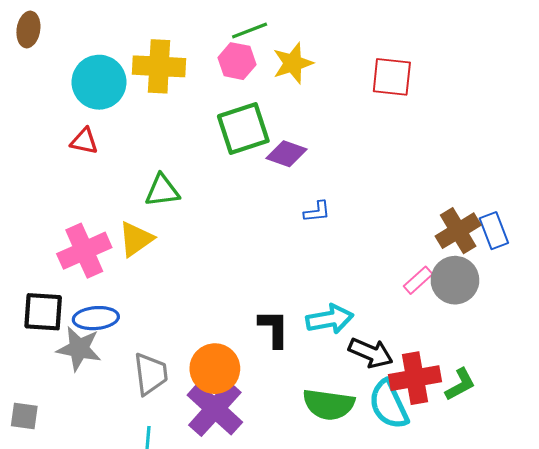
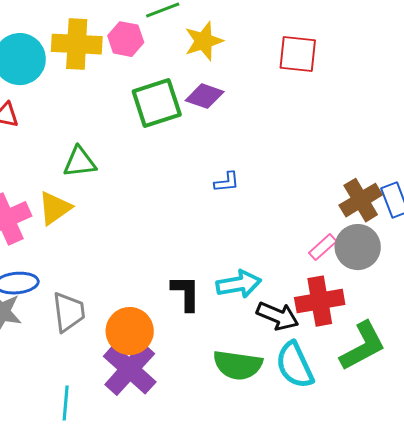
pink hexagon: (237, 61) -> (126, 39), moved
purple diamond: (286, 154) -> (205, 96), moved
gray trapezoid: (151, 374) -> (69, 312), moved
red cross: (415, 378) -> (320, 301), moved
green L-shape: (460, 384) -> (363, 346), size x1.6

